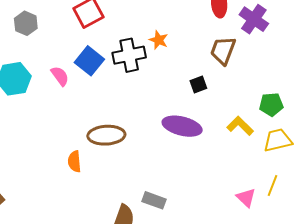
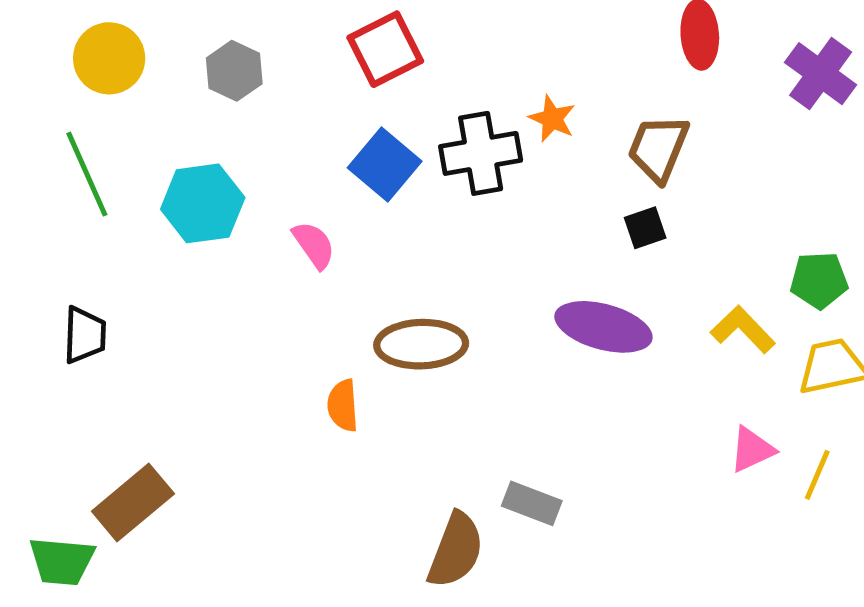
purple cross: (254, 19) -> (821, 74), moved
brown trapezoid: (223, 50) -> (658, 148), moved
pink semicircle: (60, 76) -> (314, 245), moved
pink triangle: (246, 198) -> (752, 449), moved, turned 50

